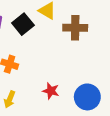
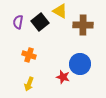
blue circle: (87, 97) -> (80, 64), moved

